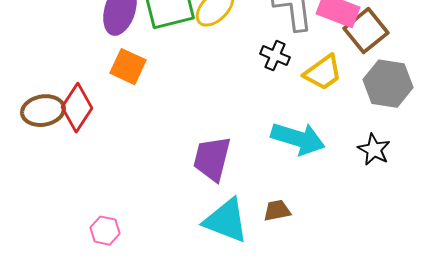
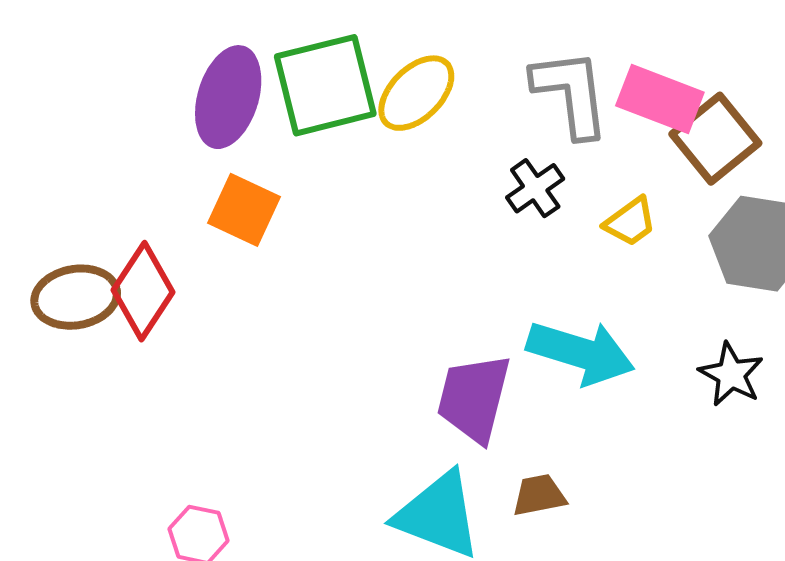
black cross: (275, 56) -> (535, 188), turned 32
yellow trapezoid: (323, 73) -> (630, 222), size x0.7
purple trapezoid: (212, 159) -> (474, 398), moved

